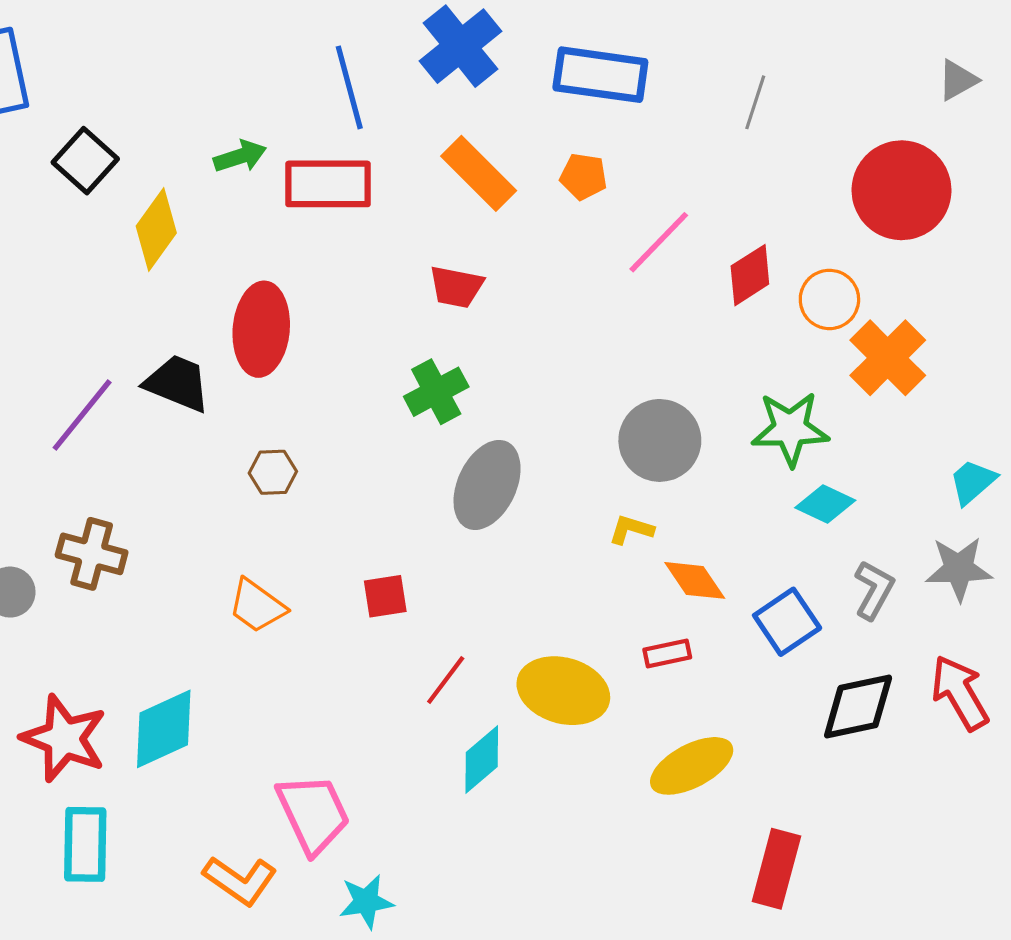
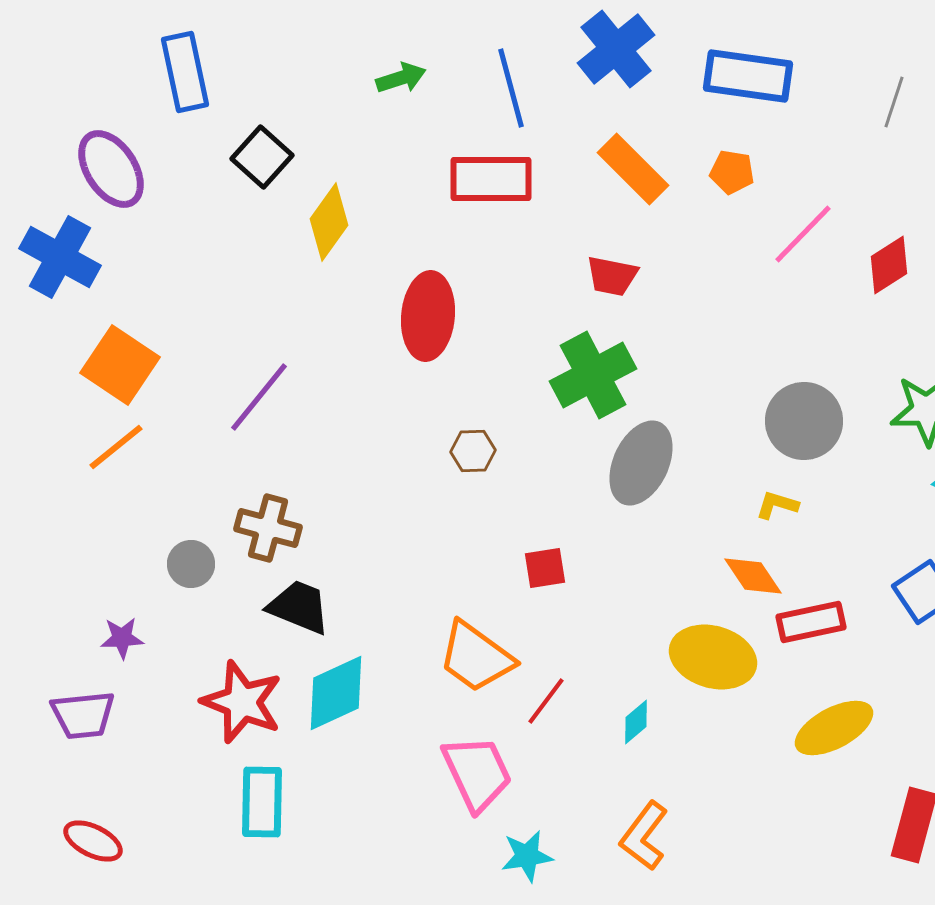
green arrow: (240, 156) -> (401, 78), moved
black trapezoid: (177, 383) -> (299, 607), moved
green cross: (436, 392) -> (593, 375), size x1.4
brown hexagon: (273, 472) -> (473, 451), moved
orange diamond: (695, 580) -> (753, 576), moved
orange trapezoid: (257, 606) -> (476, 657), moved, size x1.4
red rectangle: (667, 654) -> (811, 622), size x1.5
red line: (446, 680) -> (546, 701), moved
cyan diamond: (482, 760) -> (636, 722), size x0.7
orange L-shape: (240, 880) -> (644, 836), moved, turned 92

